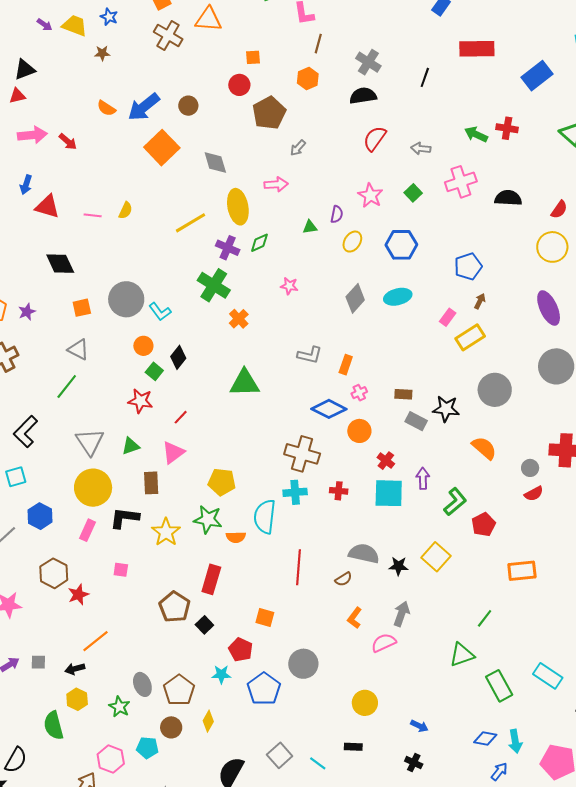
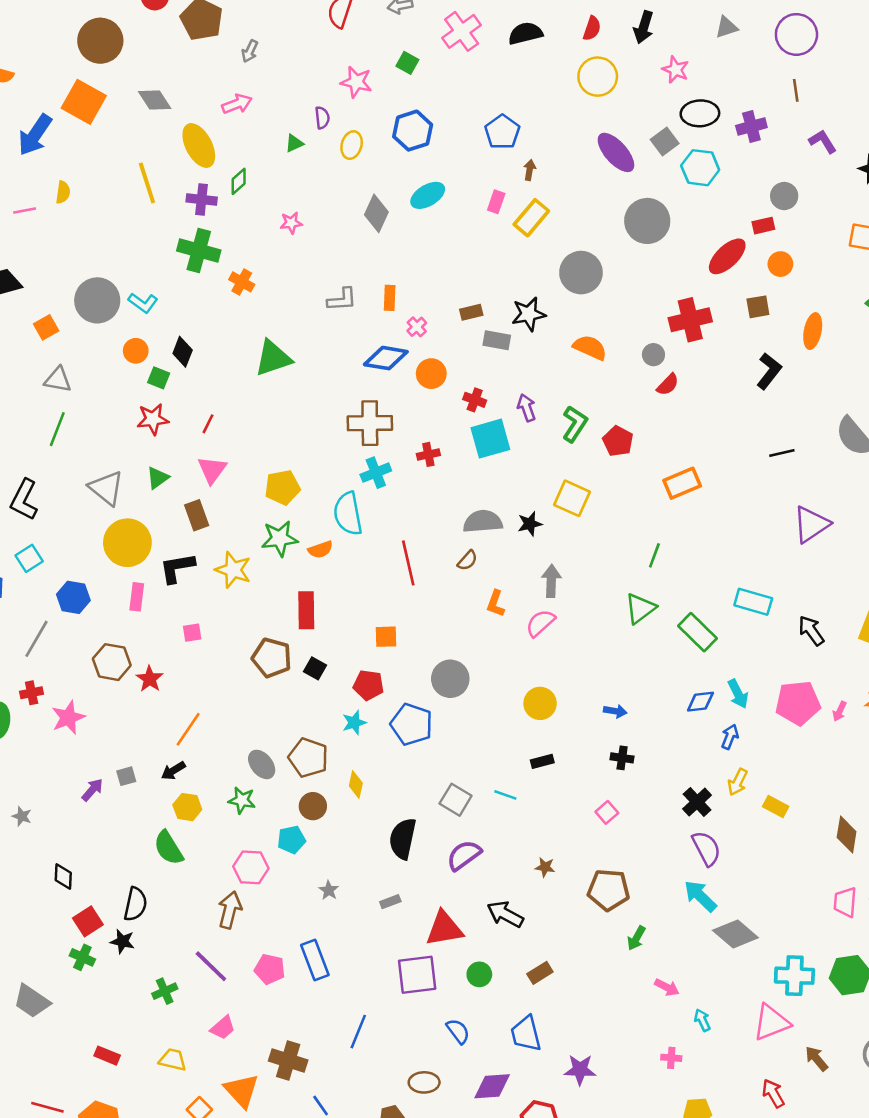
brown circle: (188, 106) -> (100, 41), size x1.8
blue arrow: (144, 107) -> (35, 135), moved
yellow line: (190, 223) -> (147, 183), turned -60

